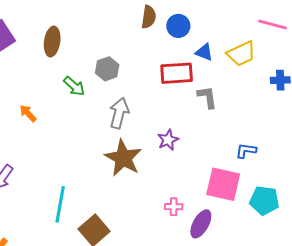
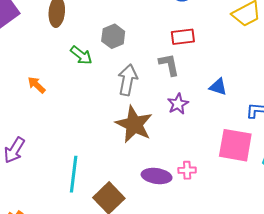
blue triangle: (204, 52) -> (218, 87), moved
red rectangle: (177, 73) -> (183, 37), size x0.7
gray L-shape: (207, 97) -> (169, 65), moved
purple ellipse: (201, 224) -> (157, 176), moved, turned 72

